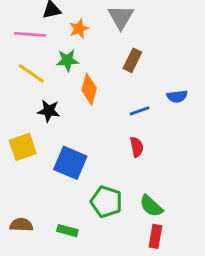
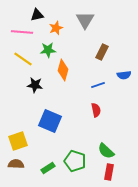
brown rectangle: (132, 60) -> (102, 52), moved
yellow square: (23, 147) -> (18, 141), moved
green pentagon: (106, 202) -> (75, 161), moved
green rectangle: (67, 231) -> (48, 168), turned -48

